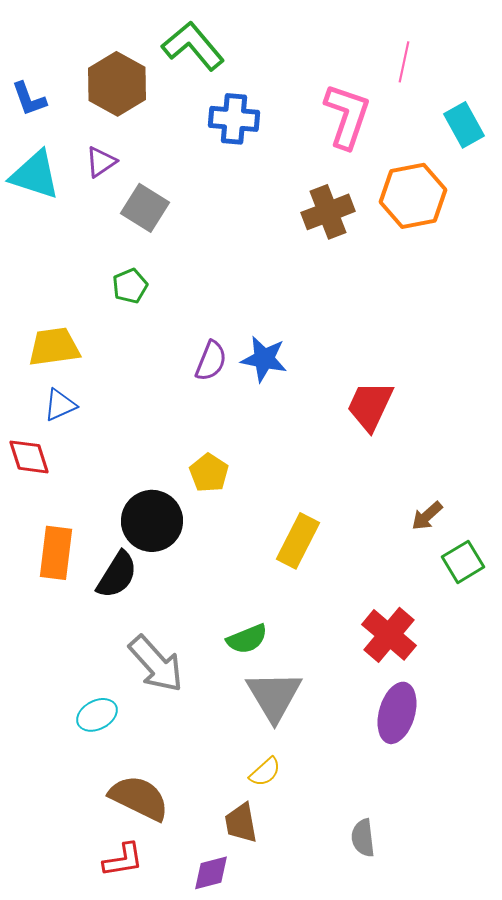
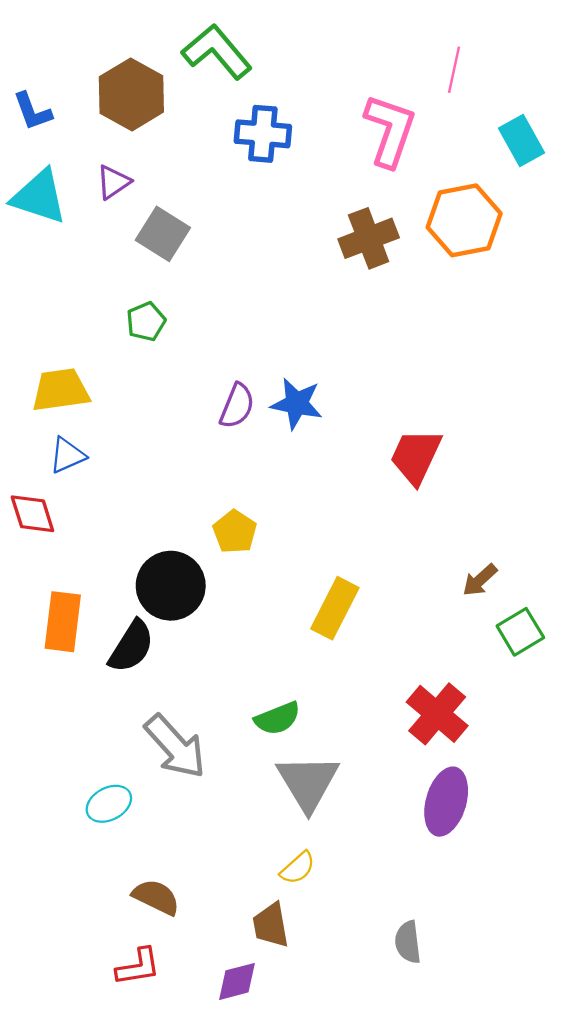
brown semicircle: (139, 798) -> (156, 897), size x0.7

